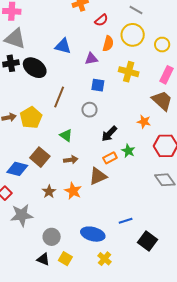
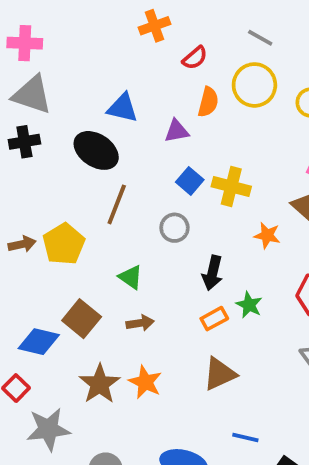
black ellipse: (35, 68) -> (96, 150), moved
yellow cross: (129, 72) -> (231, 186), moved
blue square: (98, 85) -> (190, 181), turned 32
orange star: (144, 122) -> (267, 235), moved
black arrow: (109, 134) -> (212, 273), turned -30
brown triangle: (98, 176) -> (220, 374), moved
brown star: (49, 192) -> (100, 384), size x1.5
blue line: (126, 221) -> (245, 437), turned 32

